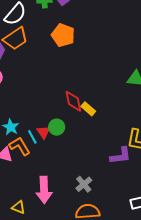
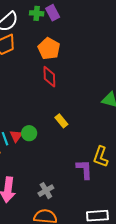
red diamond: (73, 101) -> (49, 77), moved
purple L-shape: (121, 156) -> (84, 169), turned -95

